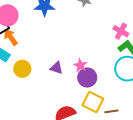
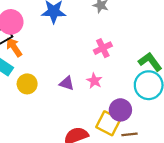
pink cross: (121, 31) -> (103, 48), moved, turned 35
purple circle: (87, 78) -> (120, 110), moved

